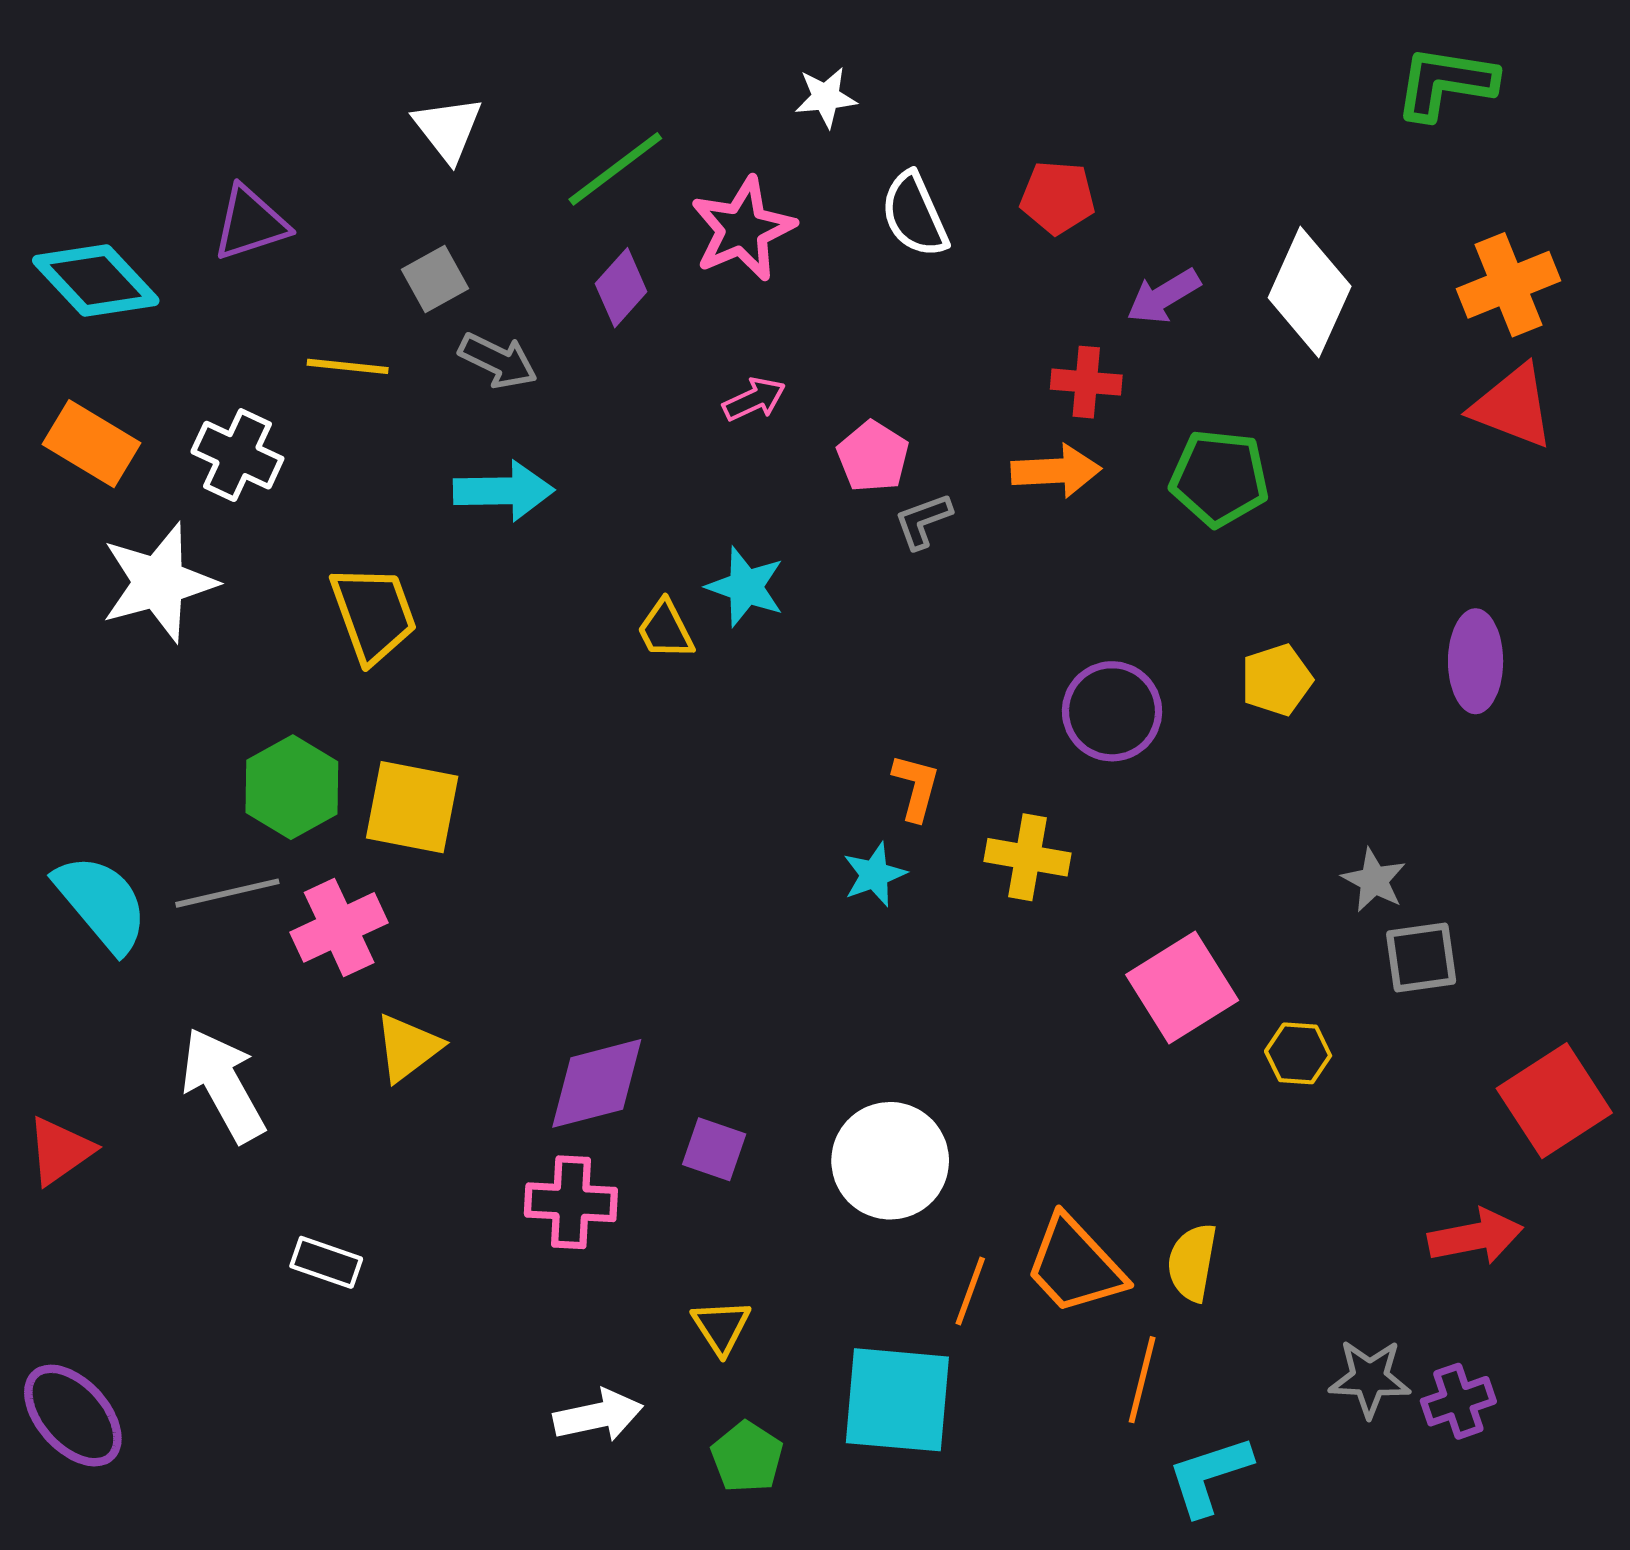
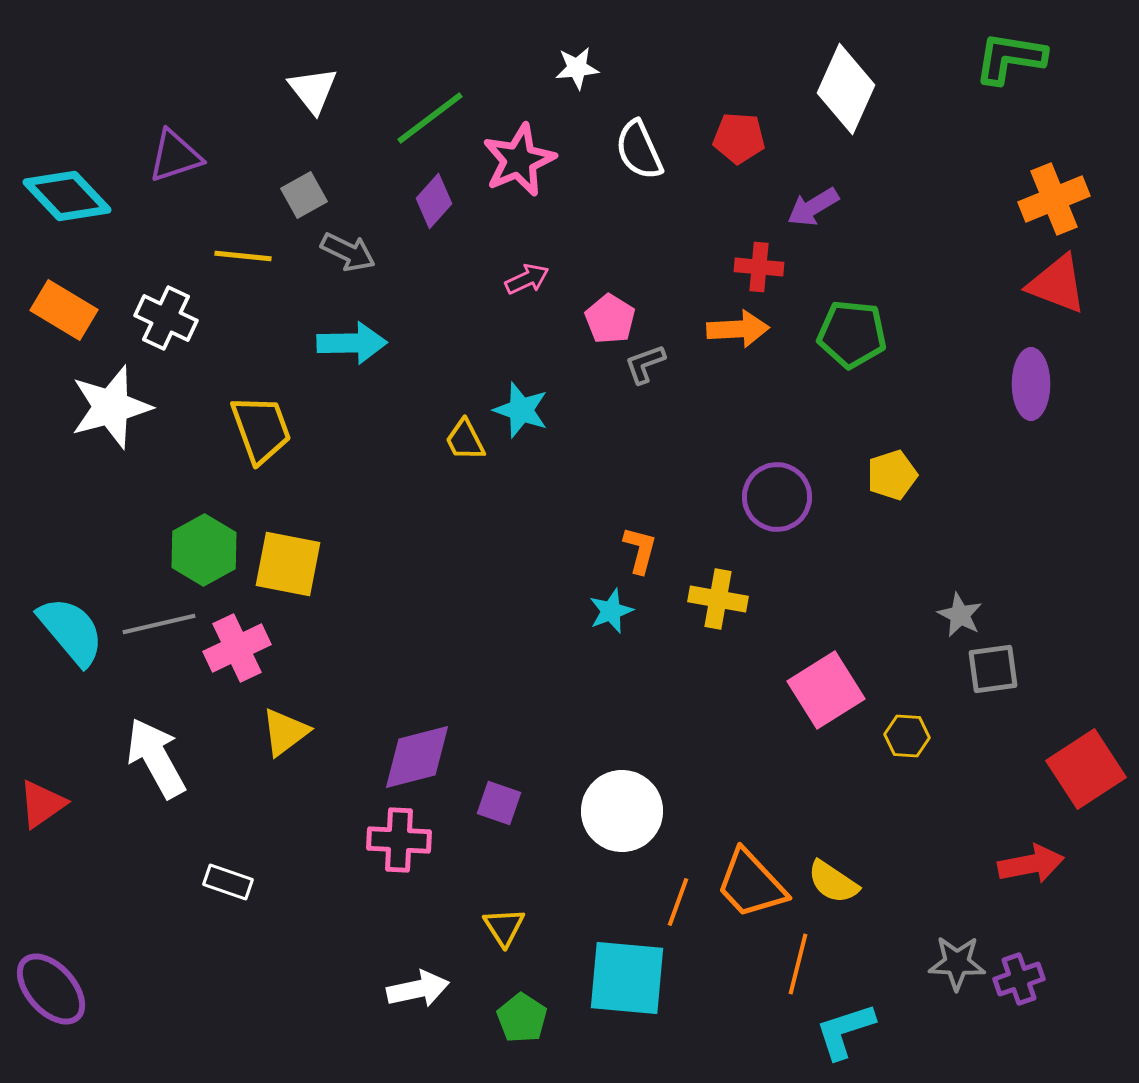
white diamond: (1310, 292) -> (846, 89), moved
purple ellipse: (1476, 661) -> (1031, 384), moved
yellow semicircle: (1192, 1262) -> (833, 882), turned -66

